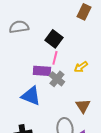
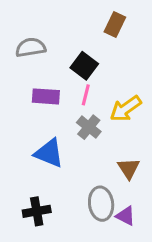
brown rectangle: (84, 12) -> (115, 24), moved
yellow arrow: (81, 67) -> (126, 109), size x1.5
purple rectangle: (42, 71) -> (46, 96), moved

